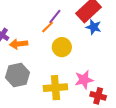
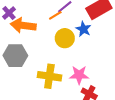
blue star: (94, 27) -> (83, 29), moved
orange arrow: (19, 44) -> (23, 25), size x1.4

